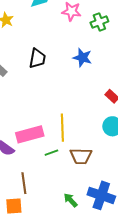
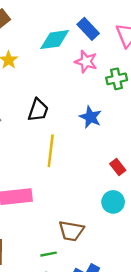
yellow line: (62, 128) -> (51, 151), moved
green line: (51, 153) -> (49, 254), moved

